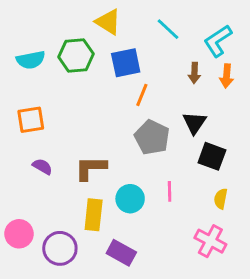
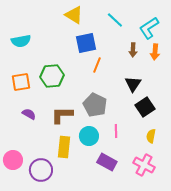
green hexagon: (76, 55) -> (52, 76), moved
gray pentagon: (152, 137) -> (95, 105), moved
black square: (212, 156) -> (145, 107), turned 36
purple rectangle: (121, 253) -> (107, 162), moved

